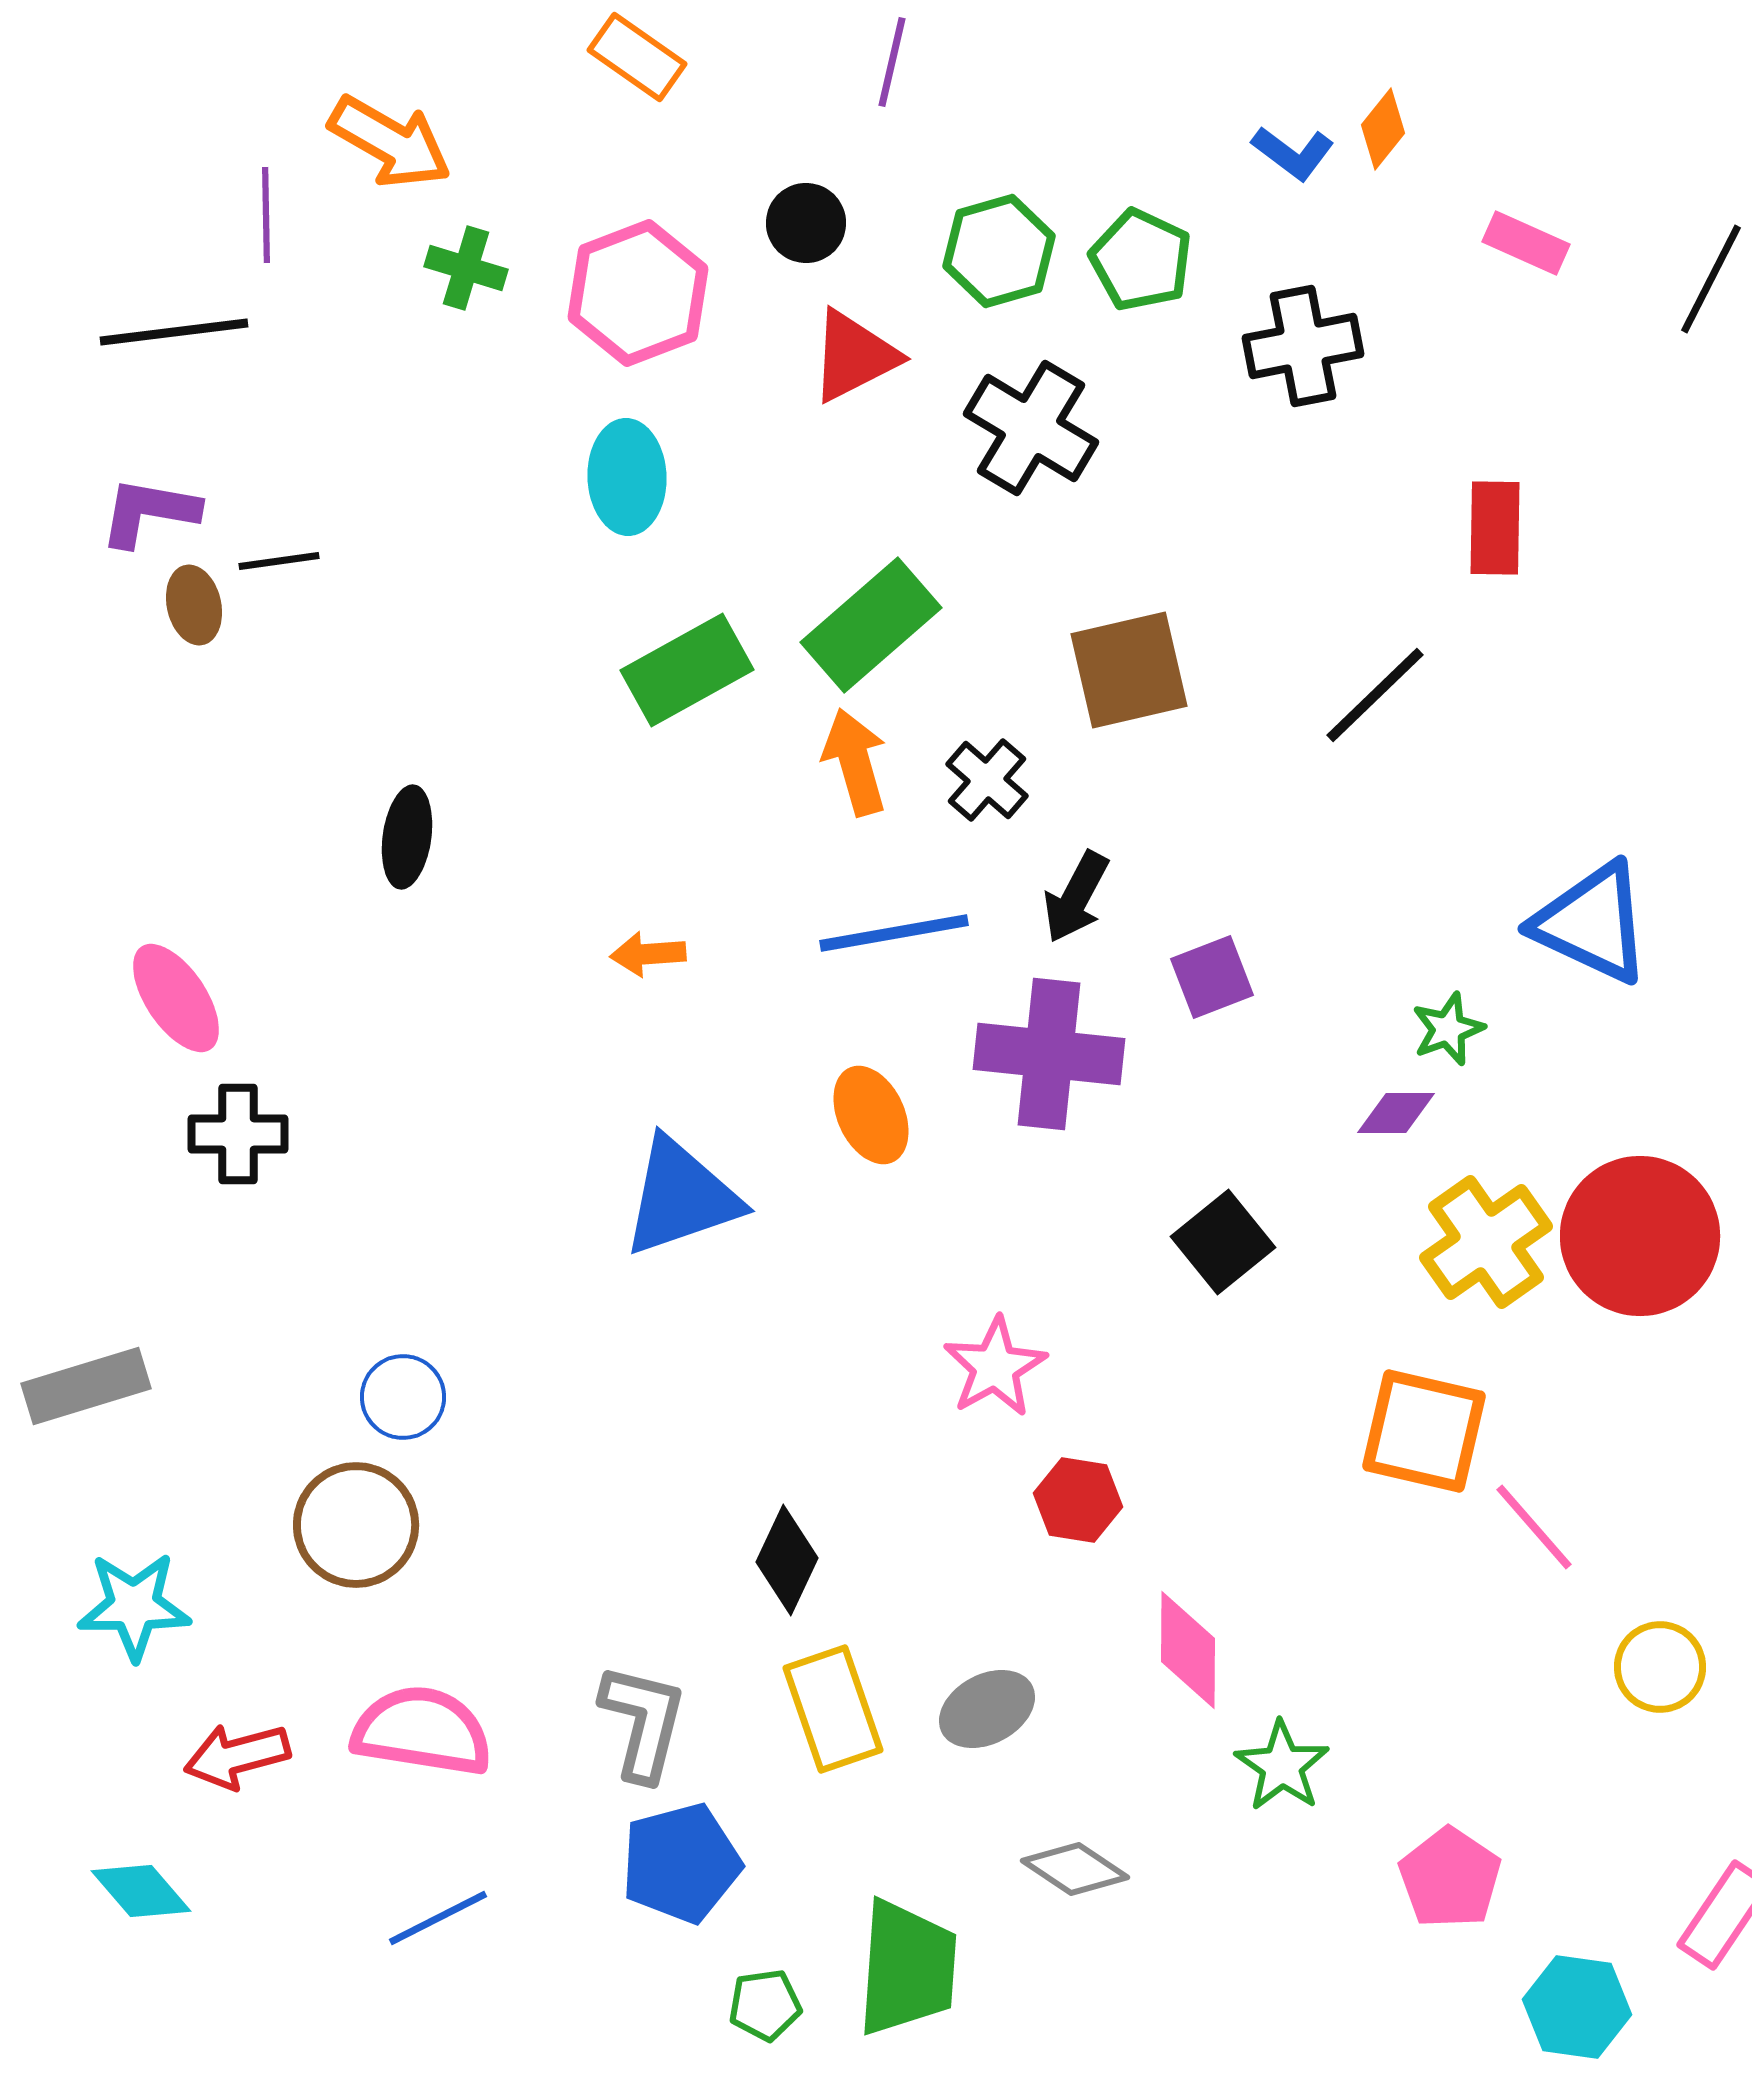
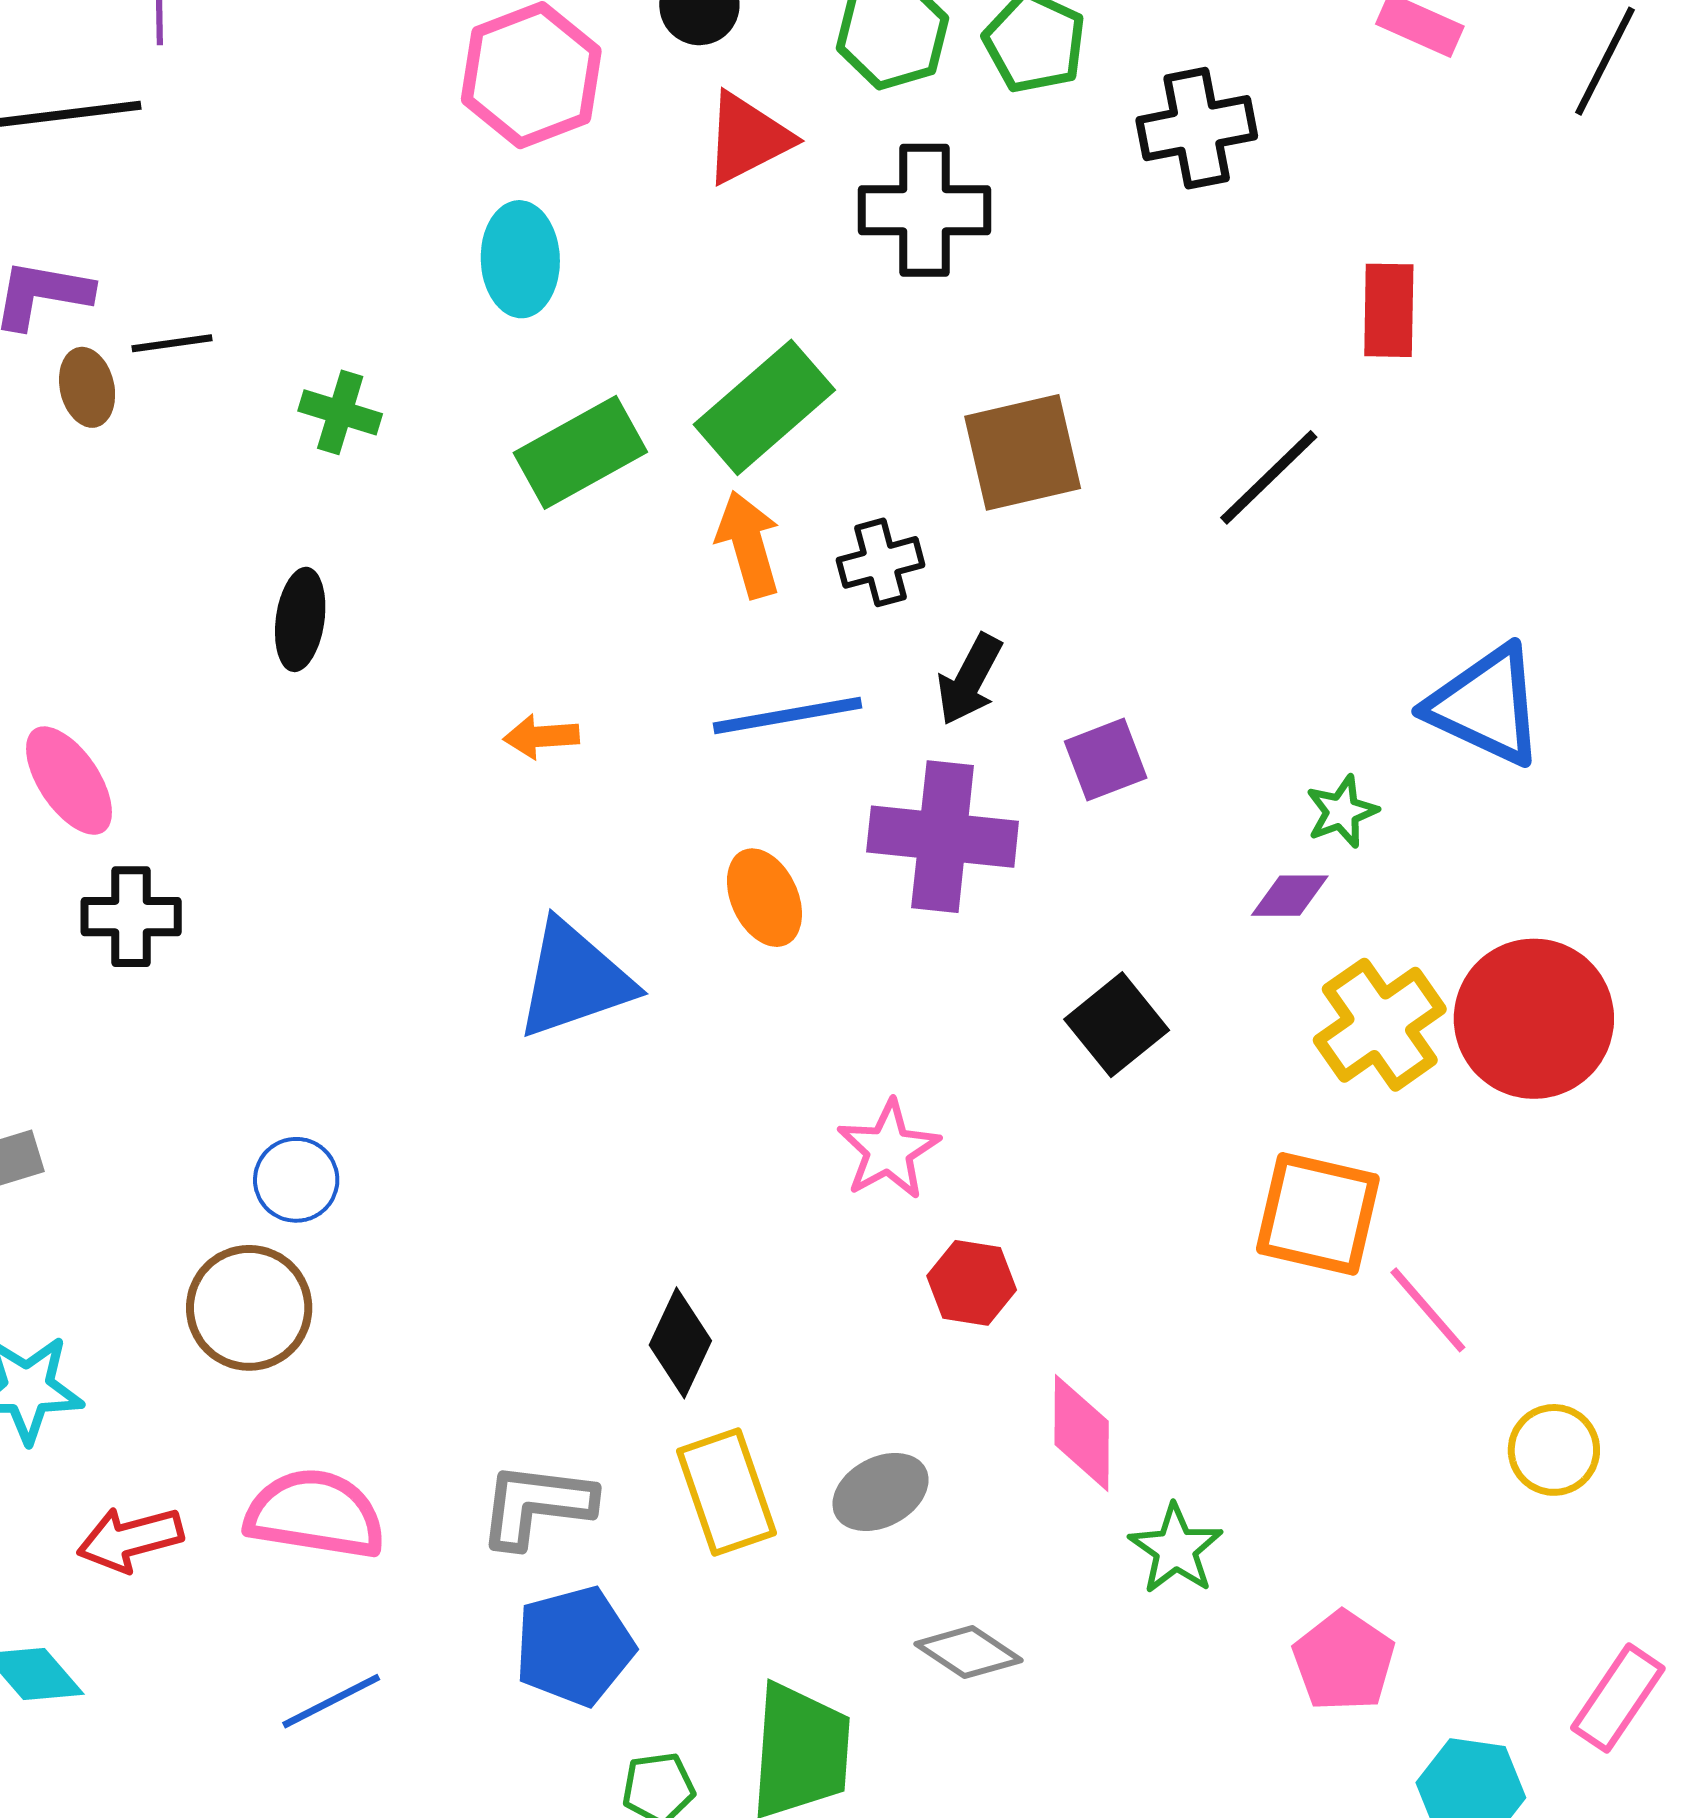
green cross: (466, 268) -> (340, 412), moved
black cross: (1031, 428) -> (925, 210), turned -31
black cross: (987, 780) -> (881, 562), turned 34
gray L-shape: (643, 1722) -> (536, 1505), turned -97

